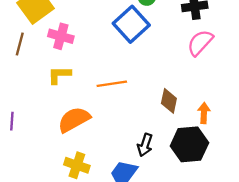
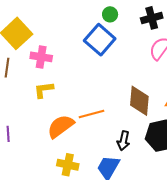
orange line: (112, 84) -> (91, 114), moved
brown diamond: (169, 101) -> (139, 101), size x1.4

